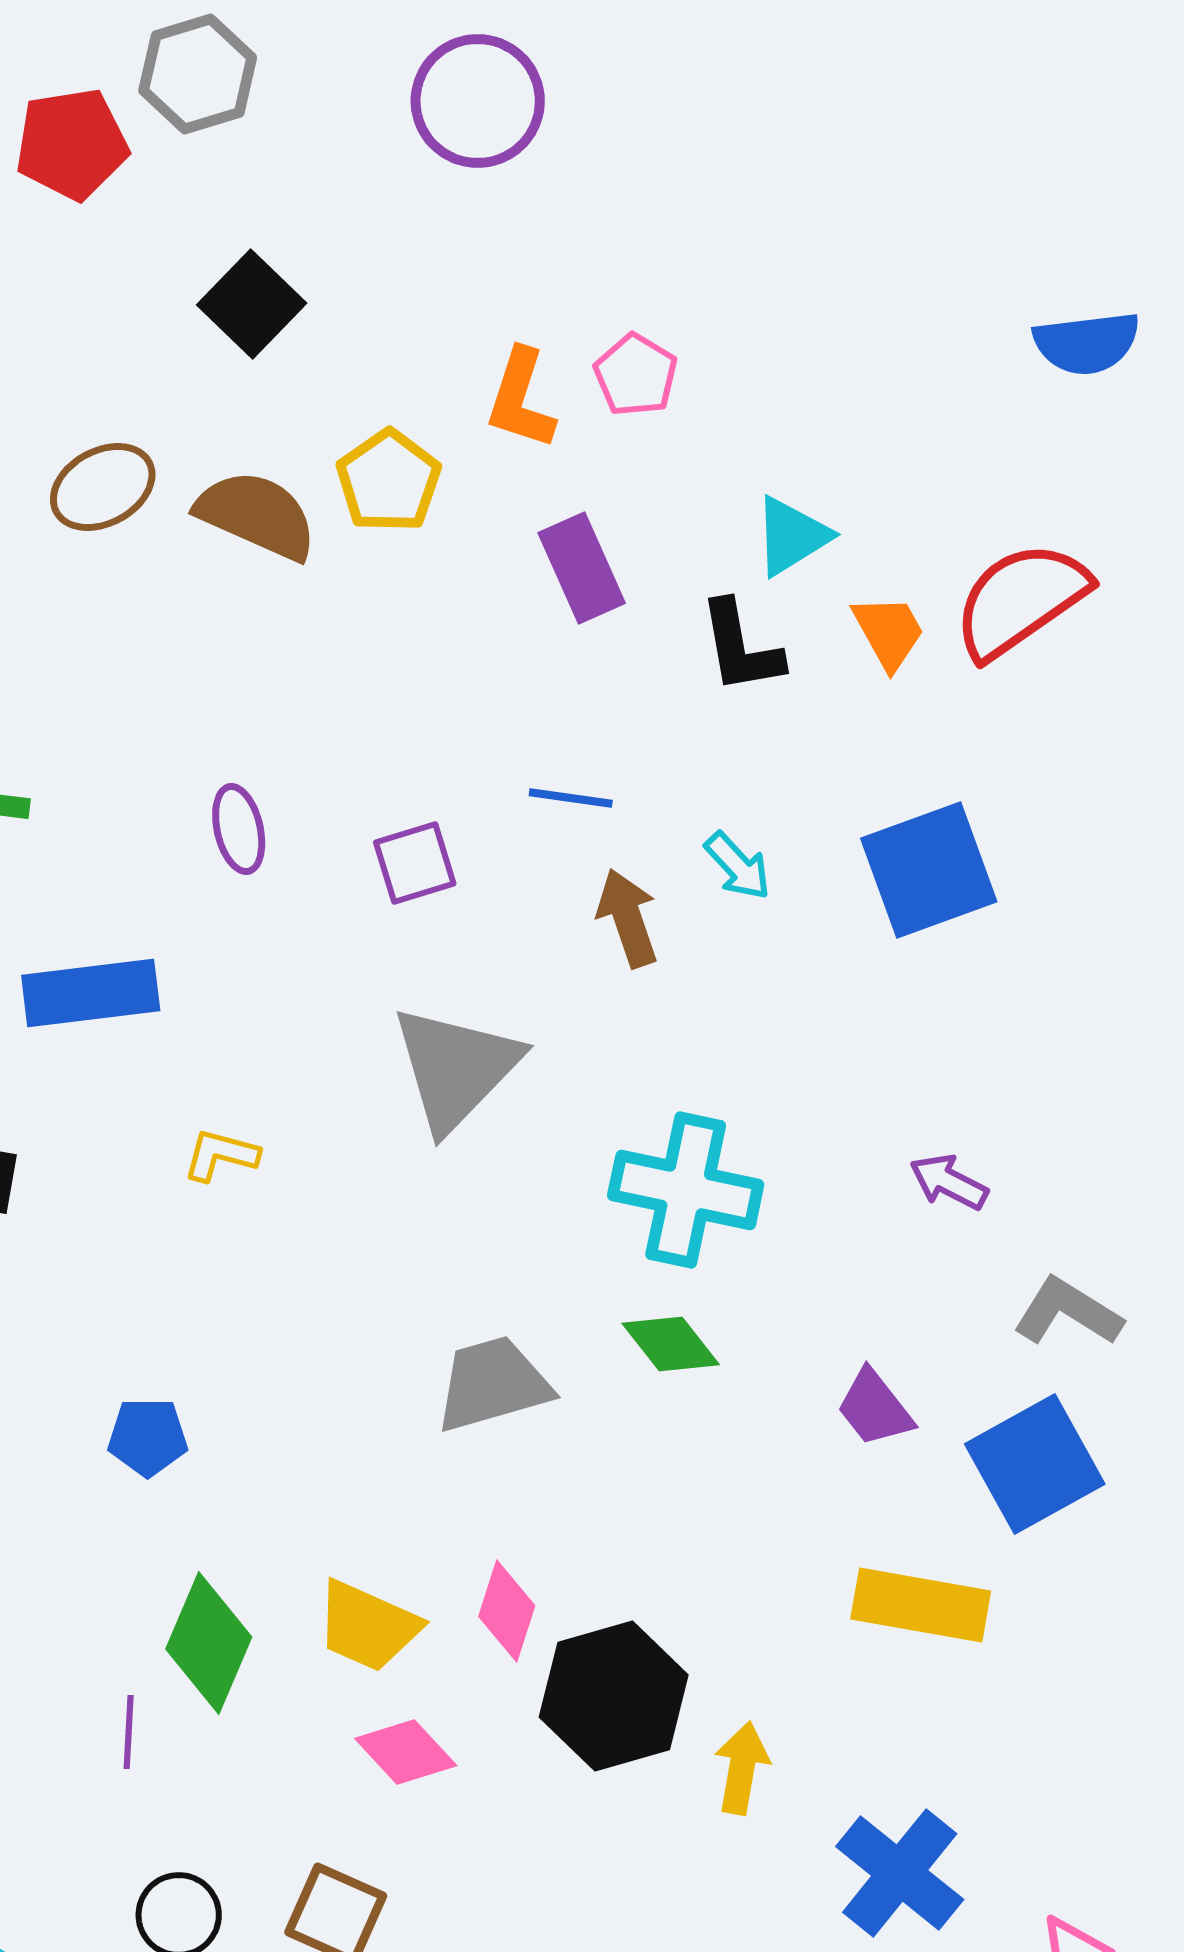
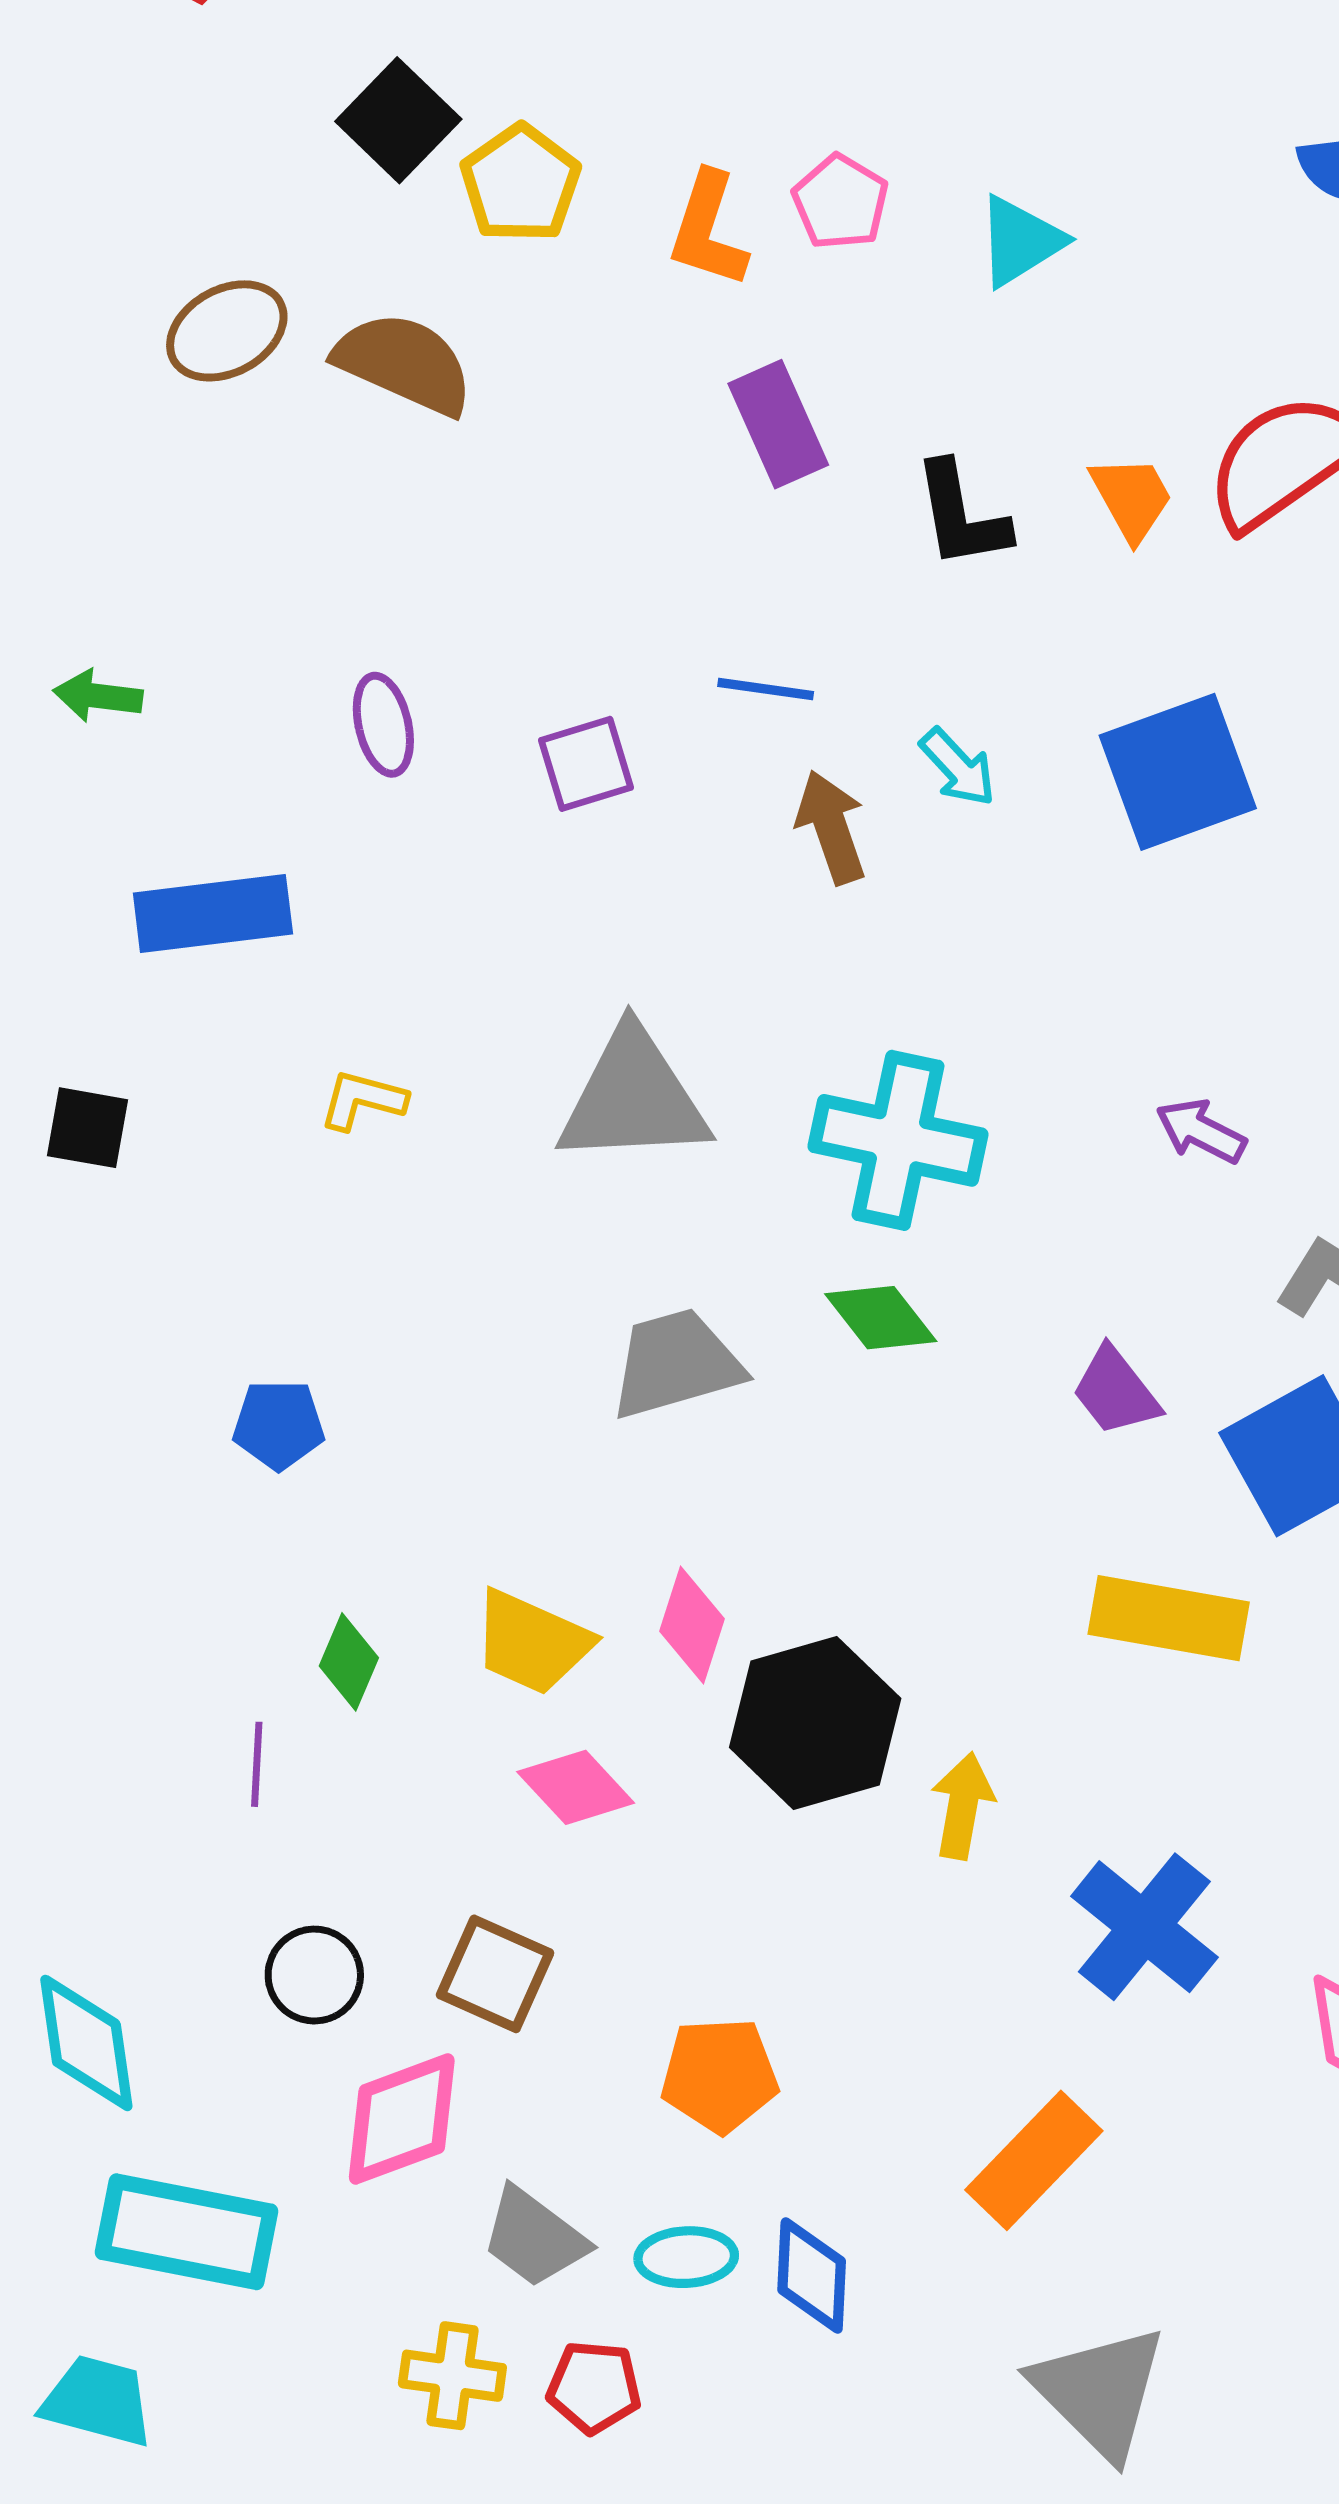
yellow pentagon: (389, 481) -> (520, 184), moved
cyan triangle: (792, 536) -> (1020, 241), moved
gray triangle: (456, 1068) -> (633, 1098), moved, turned 43
green diamond: (209, 1643) -> (349, 1662), size x0.6

